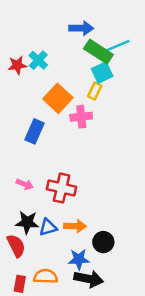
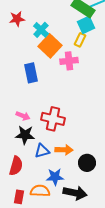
cyan cross: (38, 60) -> (41, 30), moved
blue rectangle: (35, 131) -> (31, 73), turned -36
black star: (27, 222) -> (25, 135), moved
red semicircle: (16, 246) -> (16, 166), turned 42
blue star: (79, 259) -> (55, 177), moved

